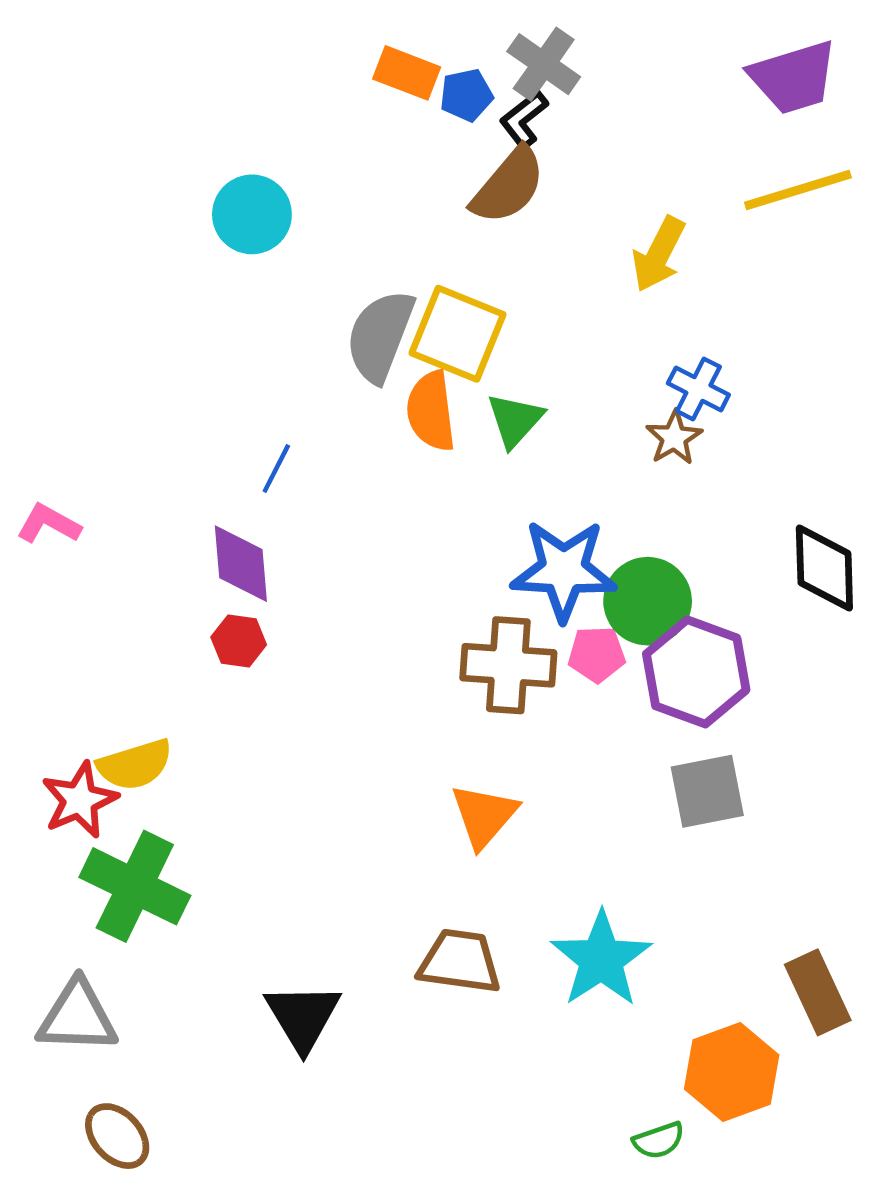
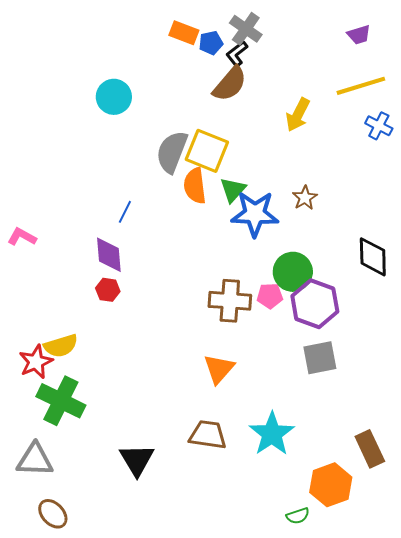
purple trapezoid: (793, 77) -> (359, 35), size x0.6
blue cross: (698, 389) -> (379, 126), moved
blue star: (564, 570) -> (255, 214), moved

